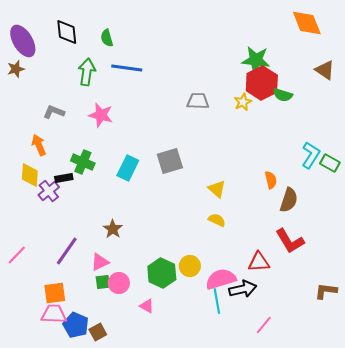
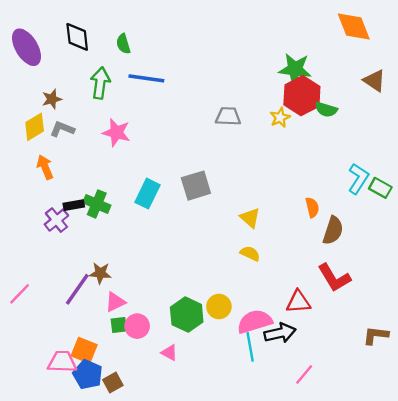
brown star: (16, 69) -> (52, 99), moved
green cross: (83, 162) -> (97, 204), moved
yellow diamond: (30, 175) -> (35, 127), moved, turned 55
brown star: (113, 229) -> (100, 273), moved, turned -30
orange square: (55, 293) -> (84, 350), moved, turned 30

